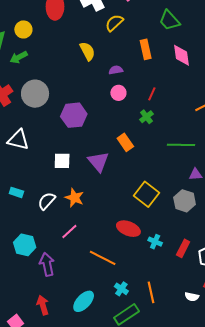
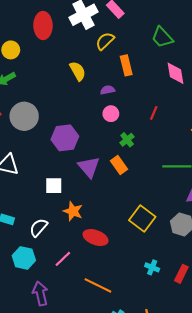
orange rectangle: (146, 49) -> (126, 65), moved
red line: (152, 94) -> (154, 113), moved
green cross: (146, 117) -> (127, 140), moved
purple triangle: (98, 162) -> (89, 167), moved
orange star: (74, 198) -> (73, 211), moved
red ellipse: (128, 229) -> (96, 237), moved
cyan hexagon: (25, 245) -> (24, 258), moved

